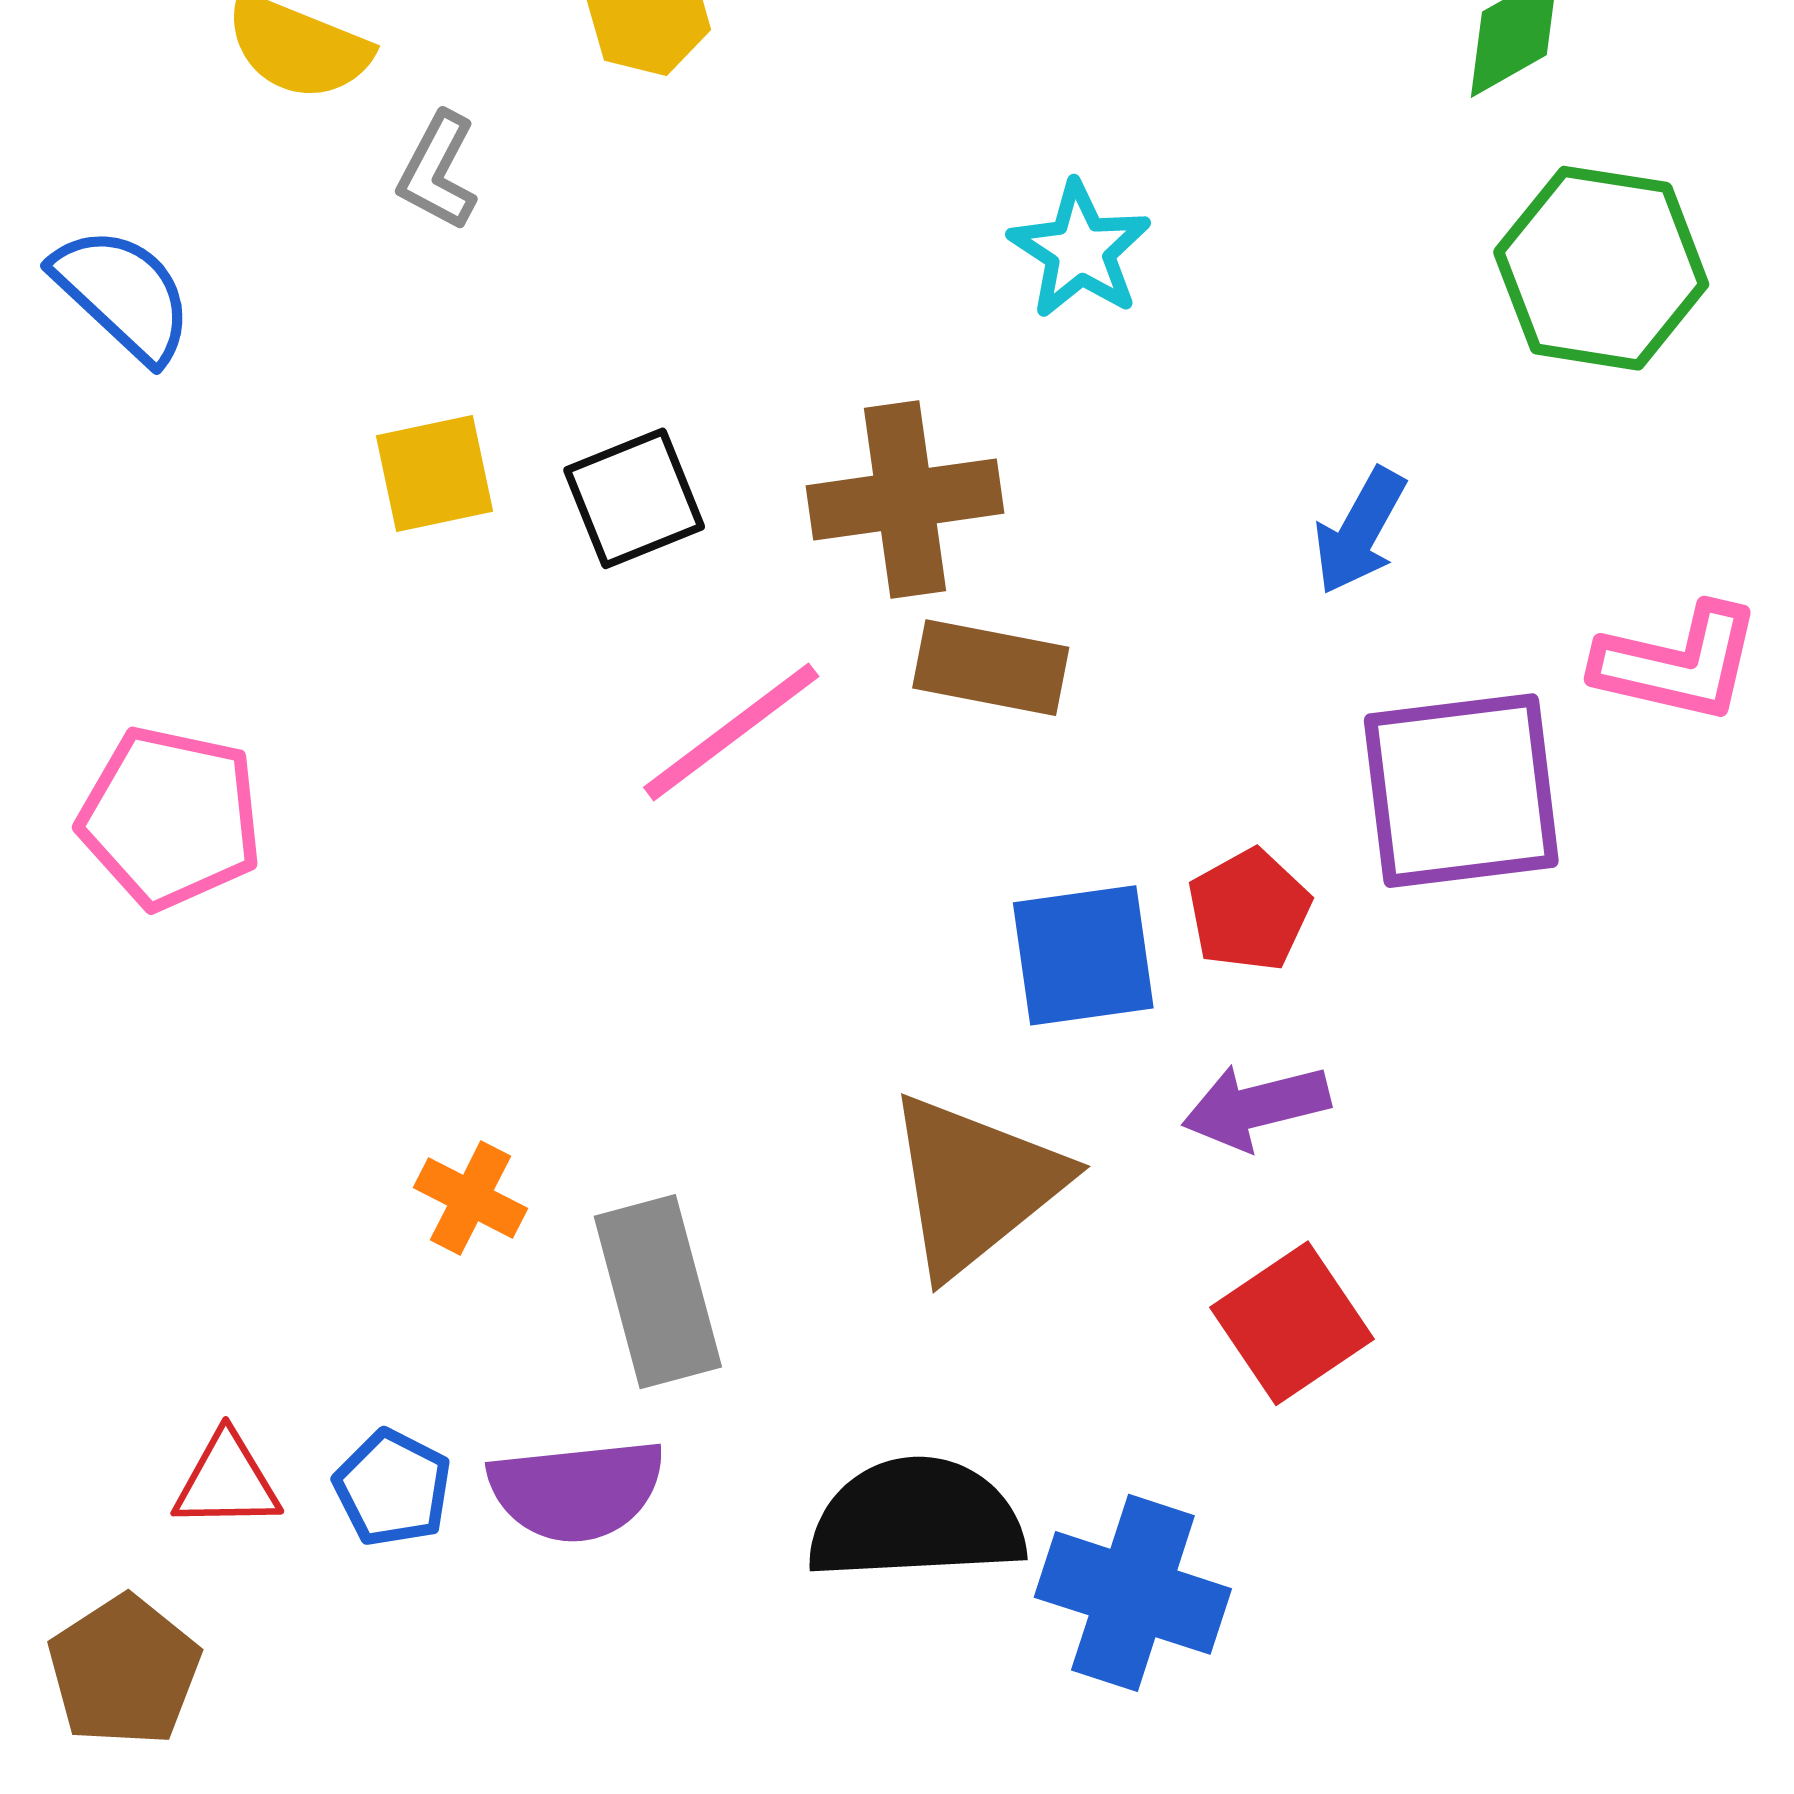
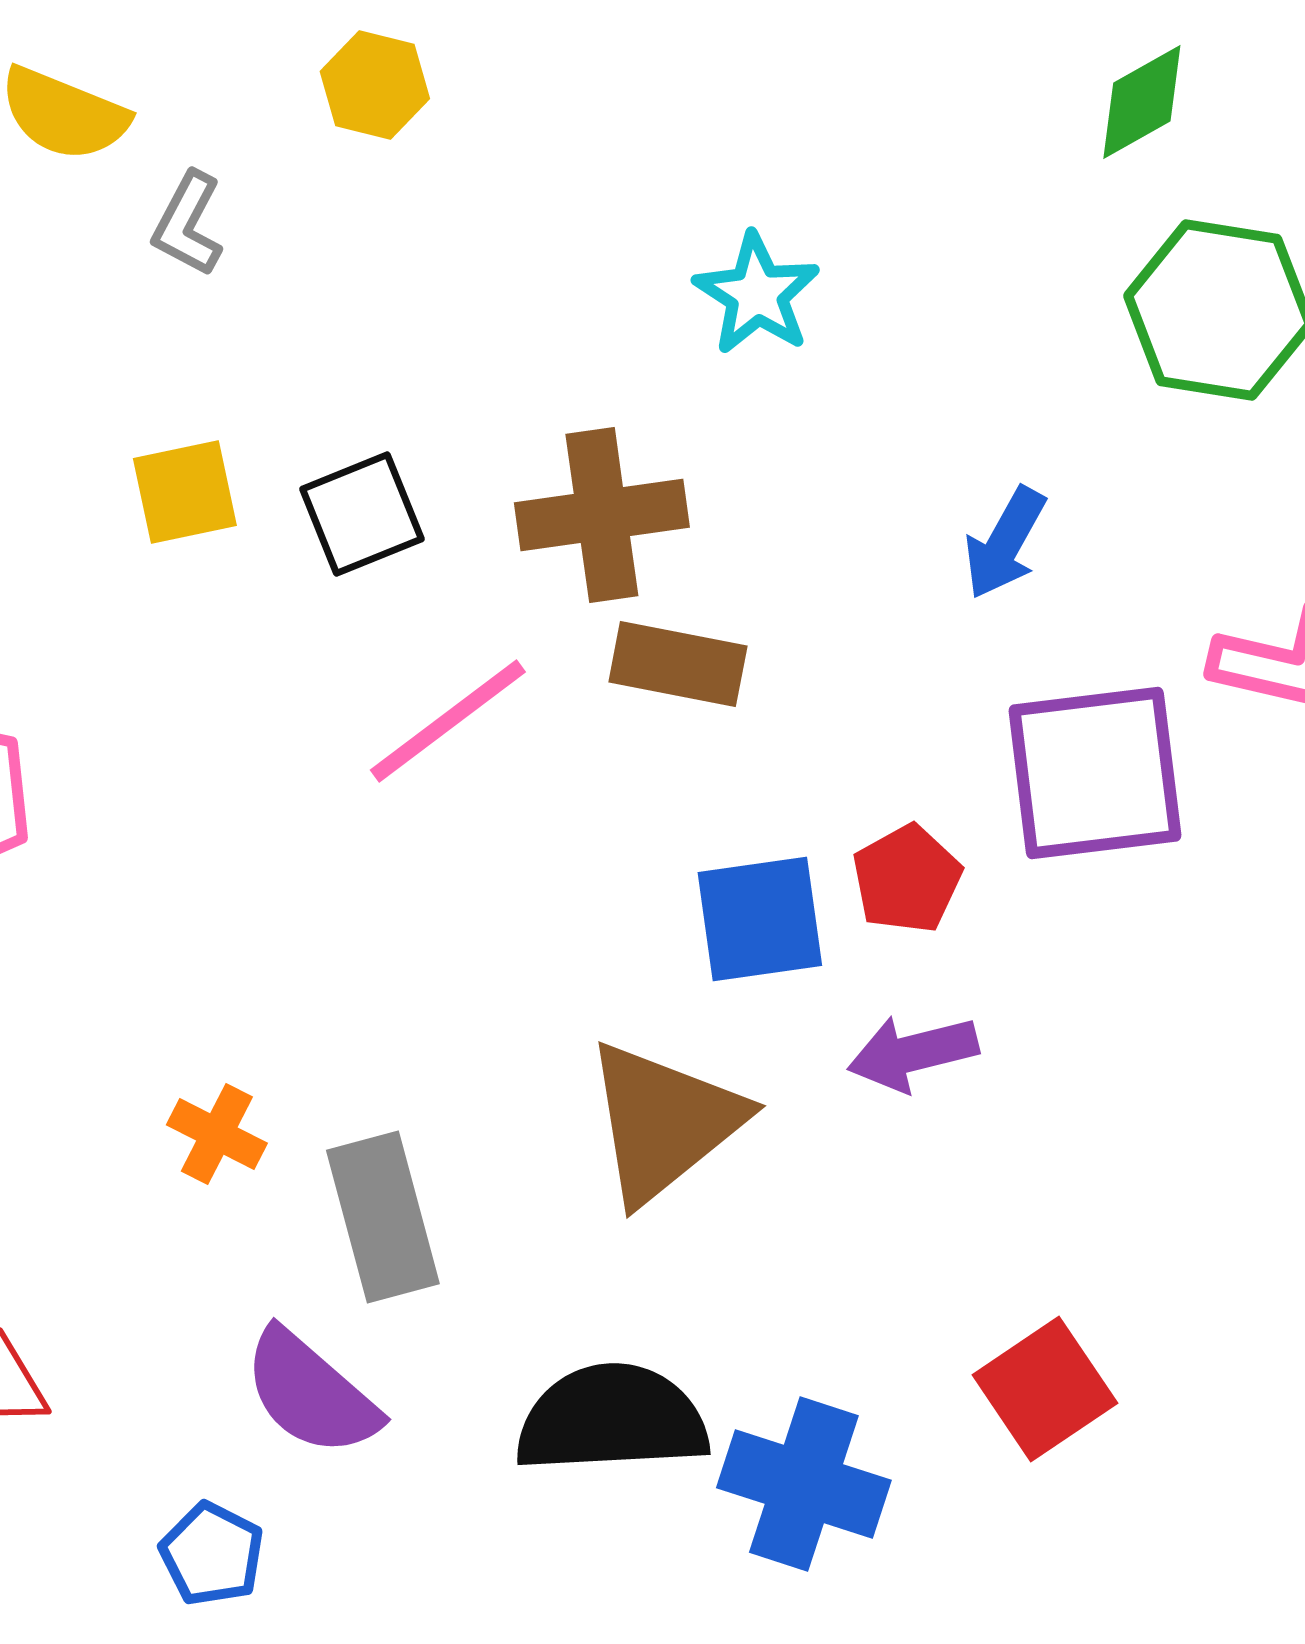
red square: (1292, 1323) -> (1045, 1389), moved
blue pentagon: (393, 1488) -> (212, 1554), moved
purple semicircle: (577, 1490) -> (311, 1393), turned 47

